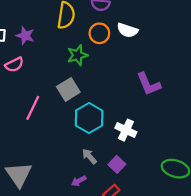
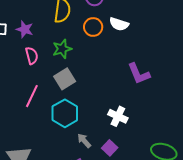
green star: (77, 55) -> (62, 49), moved
pink semicircle: (14, 65) -> (32, 56), moved, turned -78
cyan hexagon: (89, 118) -> (65, 113), moved

